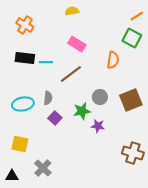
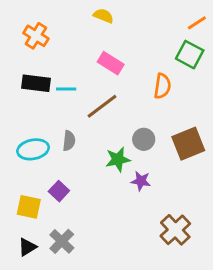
yellow semicircle: (72, 11) -> (103, 16), turned 32
purple square: (55, 118) -> (59, 191), moved
brown cross: (133, 153) -> (175, 230), moved, turned 30
black triangle: (12, 176) -> (27, 247), moved, turned -32

